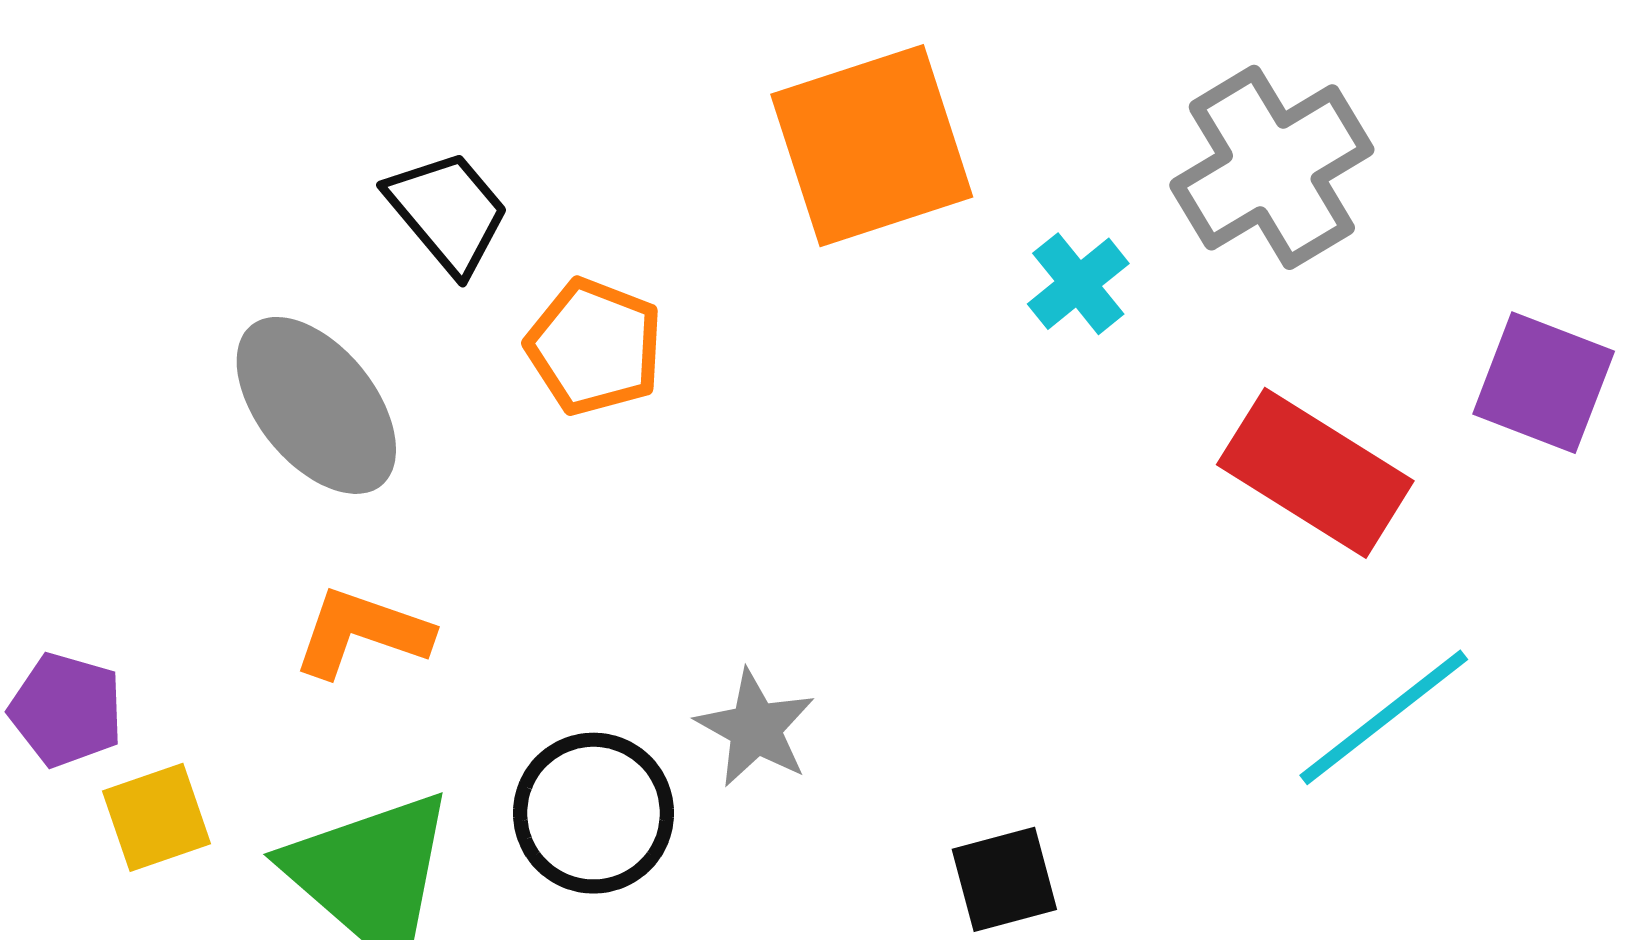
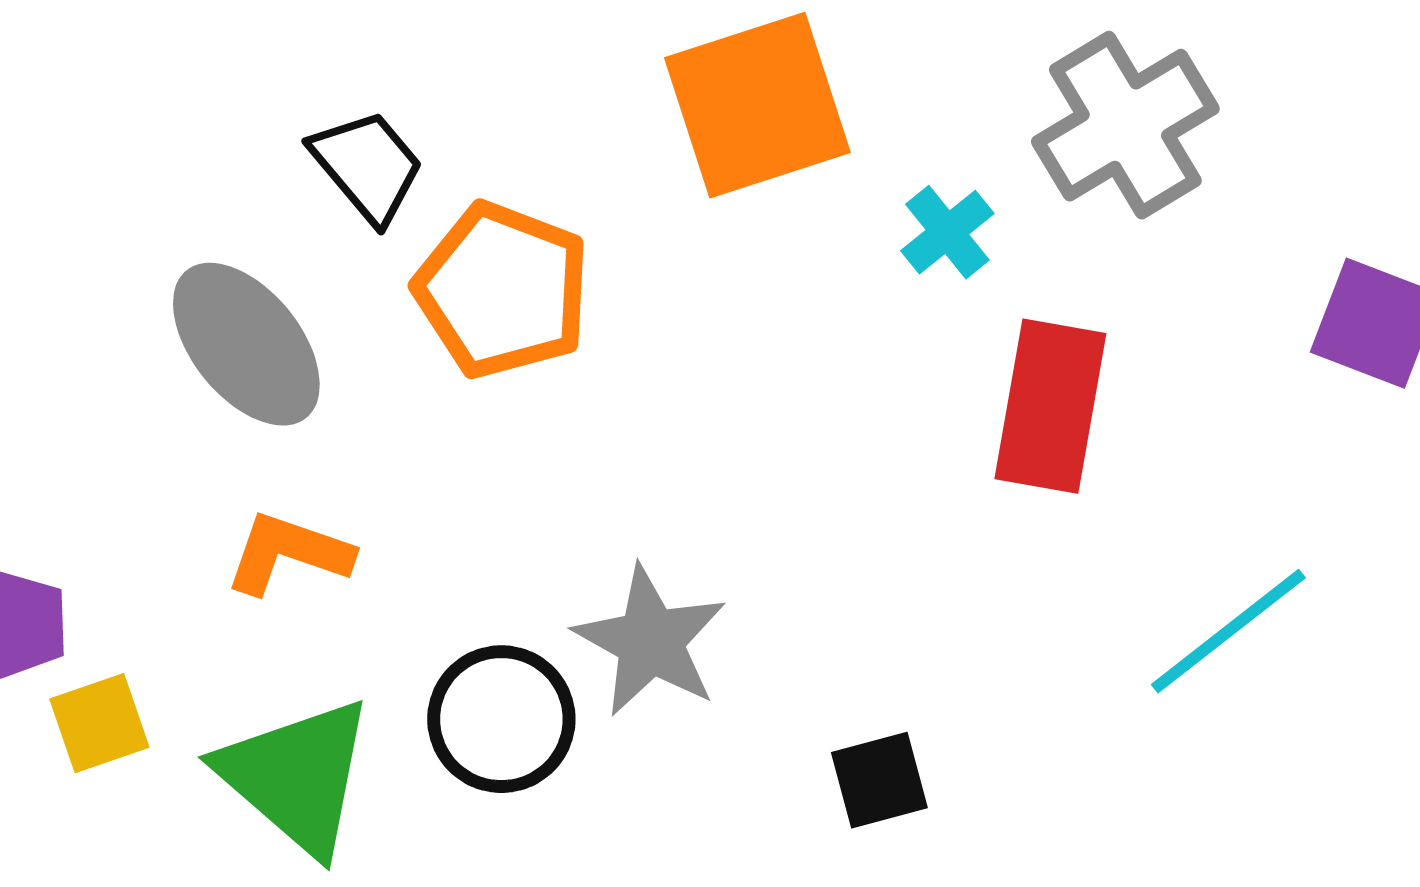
orange pentagon: (595, 347) -> (502, 290), size x1.4
red rectangle: (1315, 473) -> (1050, 406), moved, turned 68
gray star: (755, 728) -> (650, 641), size x1.4

